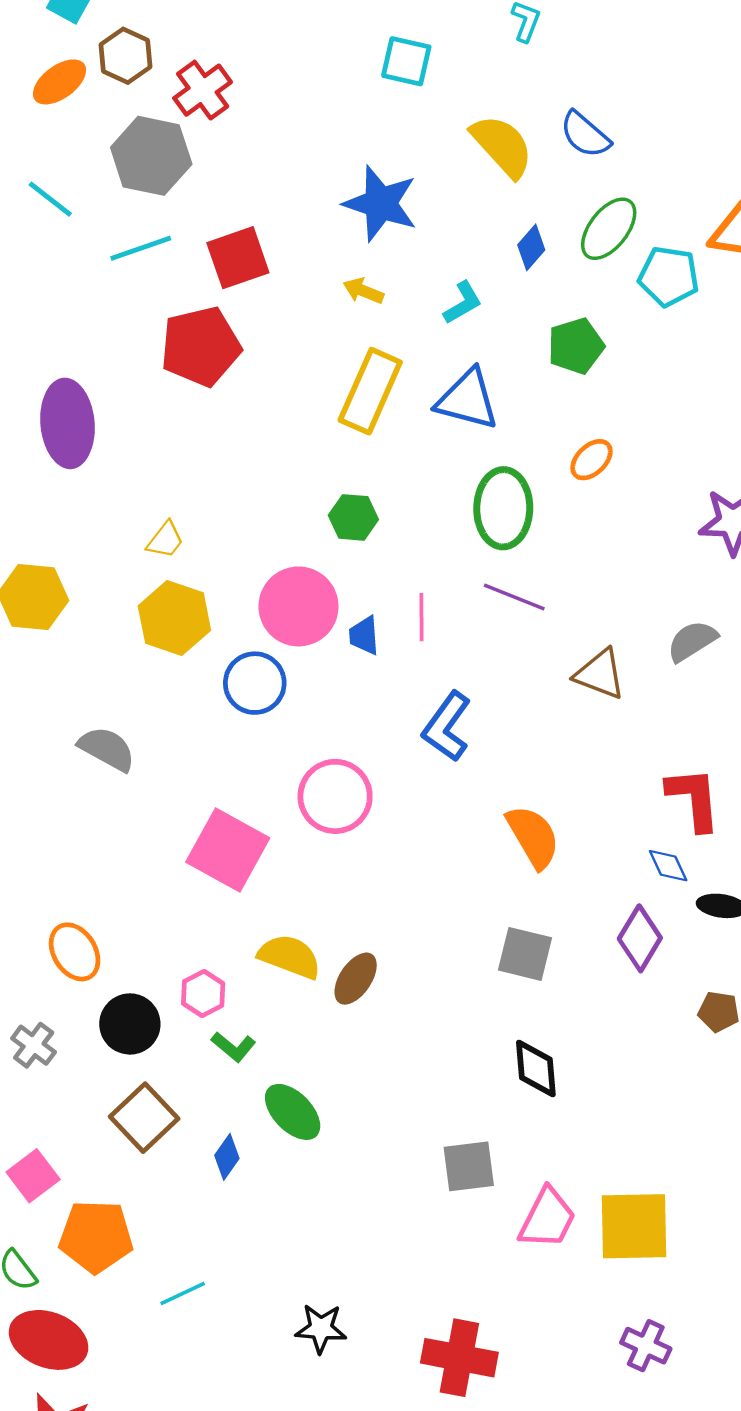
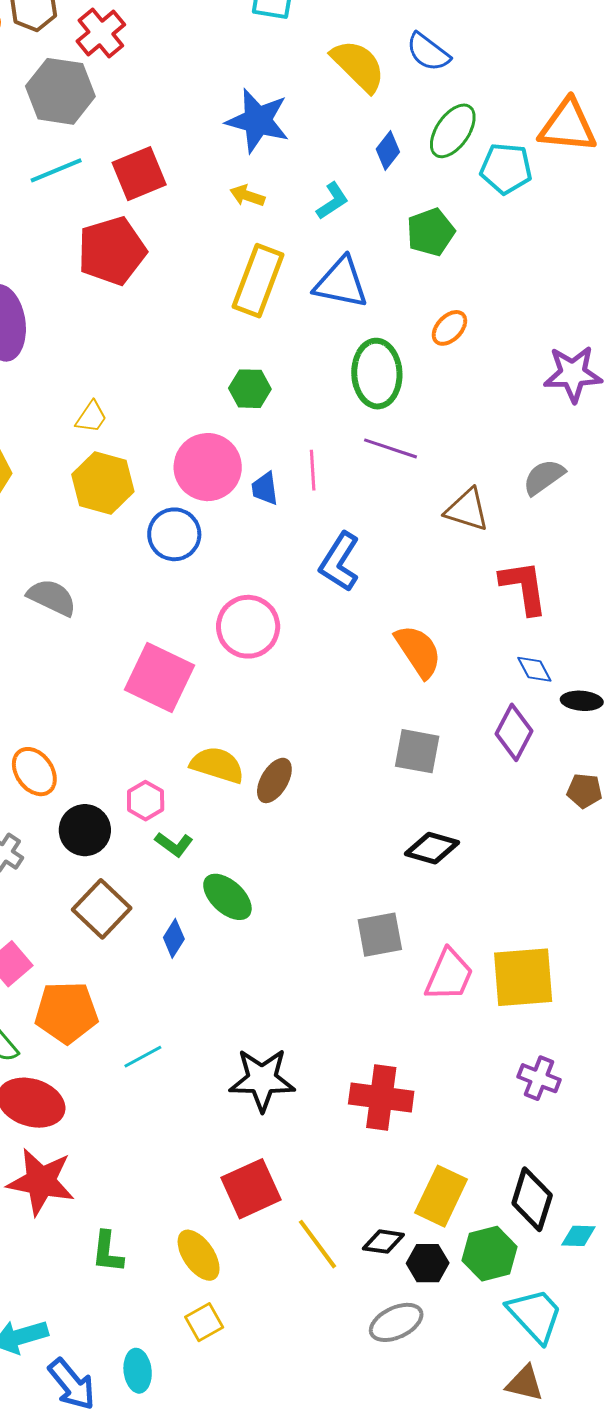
red L-shape: (694, 799) -> (524, 587), moved
black diamond: (536, 1069) -> (432, 848), turned -66
black star: (321, 1329) -> (262, 1080), size x1.5

